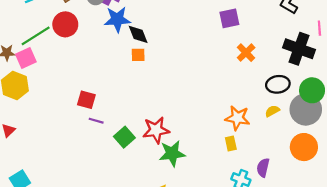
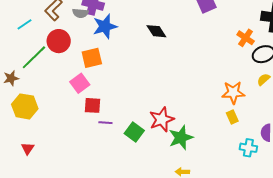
black diamond: (138, 34) -> (156, 31), moved
orange cross: (246, 53) -> (246, 38), moved
orange square: (138, 55) -> (92, 58), moved, size x1.5
pink square: (26, 58) -> (80, 83), moved

